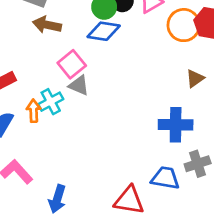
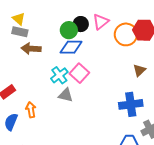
pink square: (72, 64) -> (79, 73), moved
gray triangle: (79, 85) -> (66, 95), moved
cyan cross: (51, 102) -> (59, 75), moved

